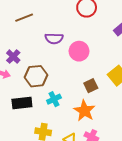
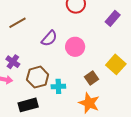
purple semicircle: (54, 38) -> (49, 38), turned -42
cyan cross: (54, 99) -> (58, 86), moved, turned 32

